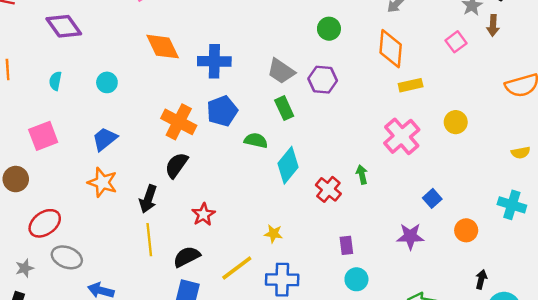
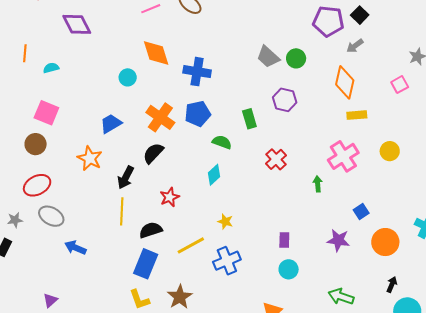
gray trapezoid: (281, 71) -> (268, 57), moved
cyan semicircle: (55, 81) -> (51, 68), moved, turned 56
cyan circle: (107, 82) -> (128, 77), moved
pink square: (43, 136) -> (46, 113), turned 35
blue trapezoid: (105, 139) -> (111, 124), moved
cyan diamond: (288, 165) -> (214, 175), moved, size x0.7
green arrow: (362, 175) -> (318, 184), moved
brown circle: (16, 179) -> (36, 144), moved
red cross: (328, 189) -> (276, 159), moved
orange circle: (466, 230) -> (385, 242), size x1.4
blue cross: (282, 280) -> (227, 261), turned -32

